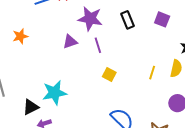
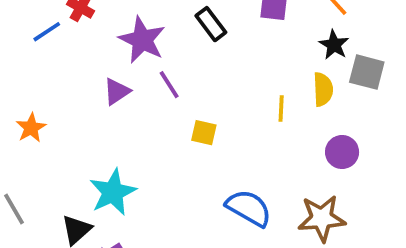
purple star: (90, 19) -> (142, 40), turned 30
orange star: (20, 36) -> (31, 128), moved

